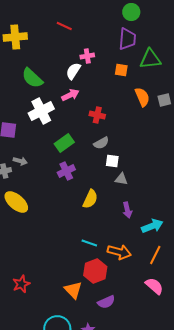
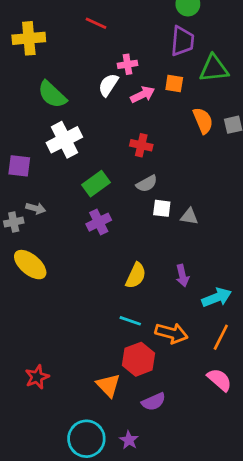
pink arrow: (70, 95) -> (143, 95), moved
gray triangle: (121, 179) -> (189, 217), moved
yellow semicircle: (90, 199) -> (136, 276), moved

